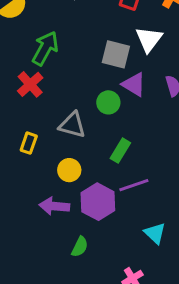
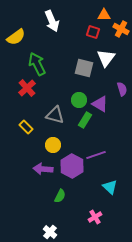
green arrow: (45, 48) -> (37, 64), turned -55
purple triangle: (134, 84) -> (100, 104), moved
yellow rectangle: (29, 143) -> (26, 127), turned -64
green rectangle: (120, 151) -> (85, 120), moved

